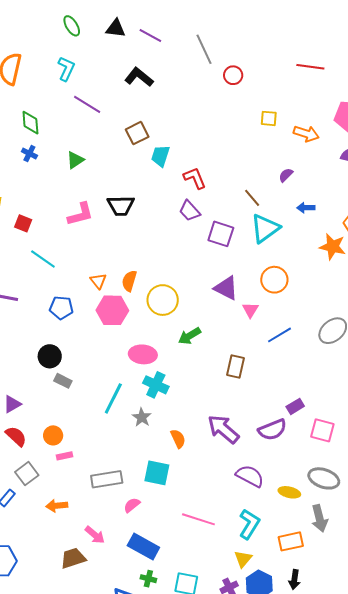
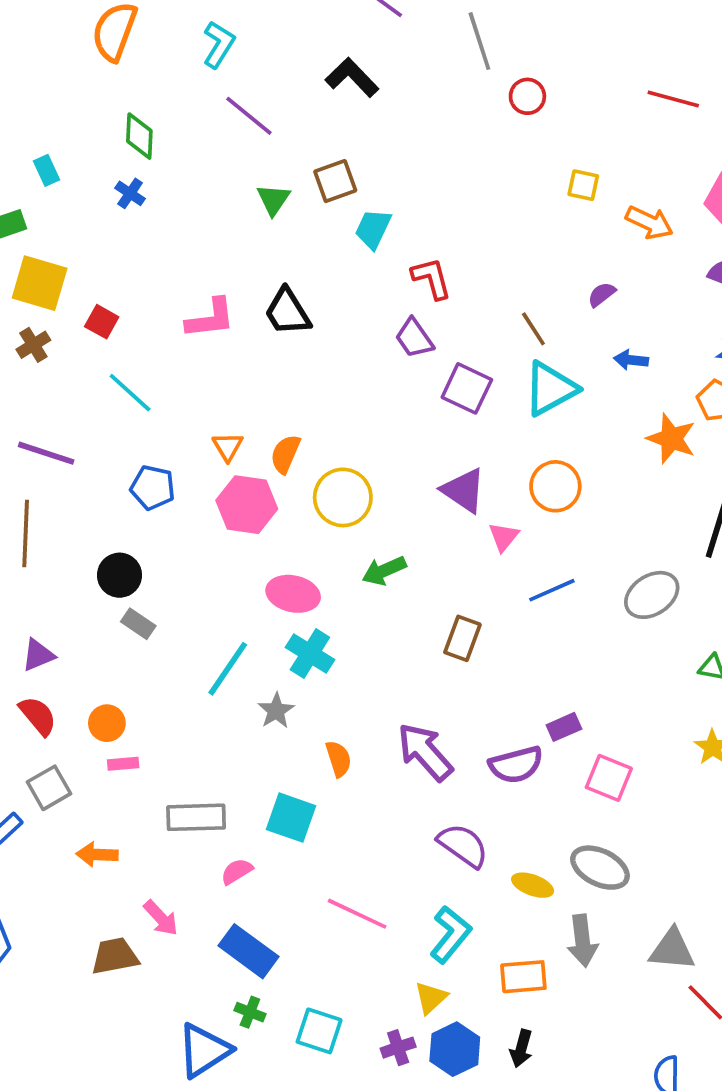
green triangle: (75, 160) -> (273, 199), moved, turned -30
black trapezoid: (121, 206) -> (287, 312), turned 52

